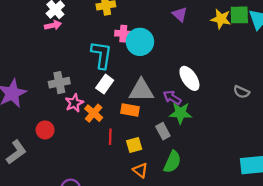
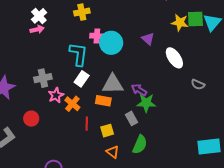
purple triangle: (180, 14) -> (148, 39), moved
white ellipse: (189, 78) -> (174, 58), moved

